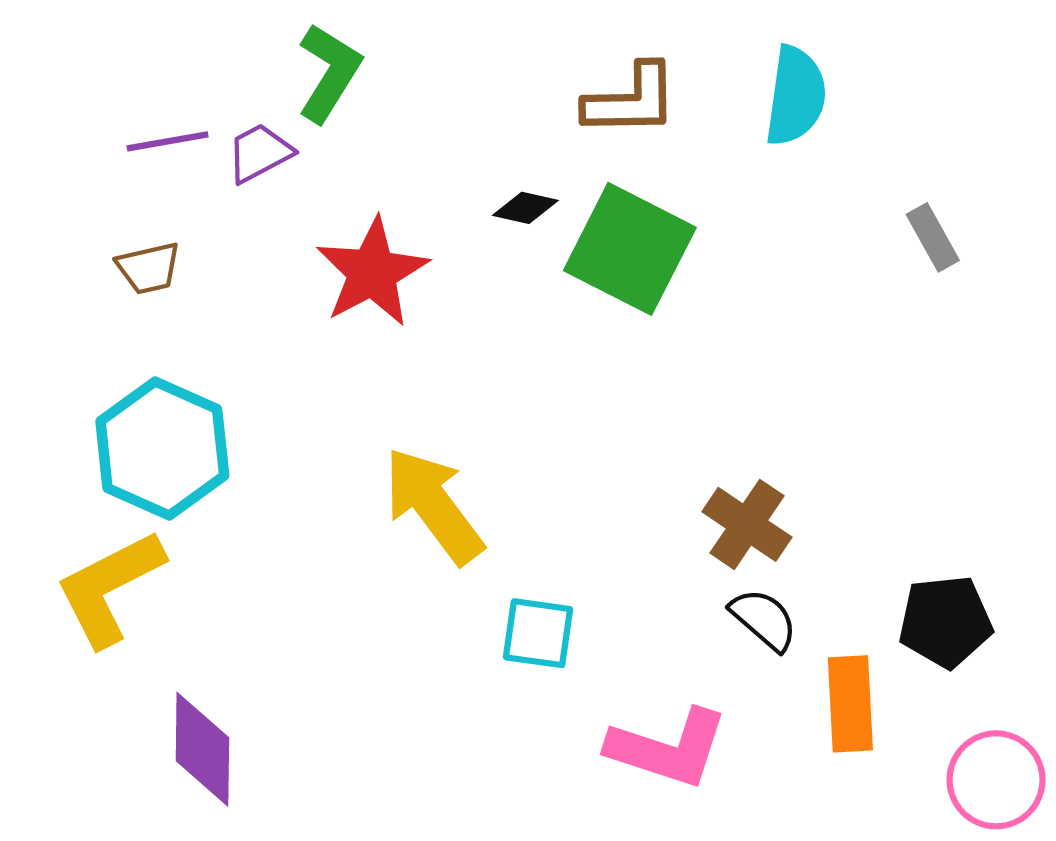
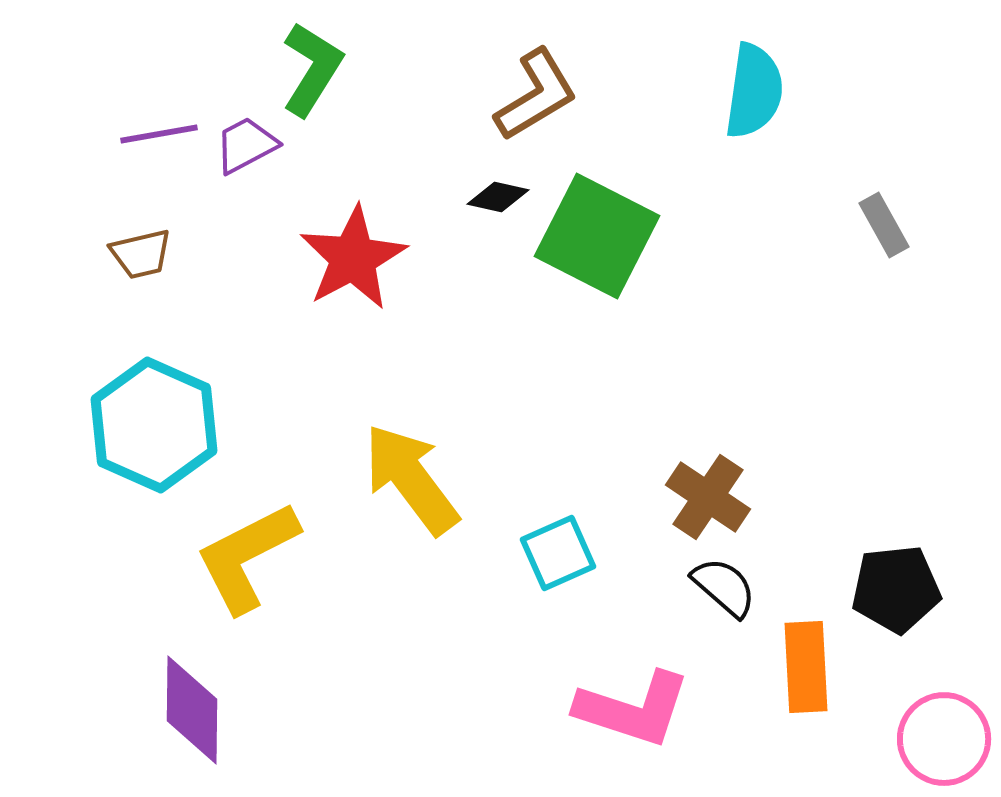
brown L-shape: (631, 100) -> (536, 95), moved, turned -30
yellow L-shape: (110, 588) -> (247, 557), moved
cyan square: (538, 633) -> (558, 553), moved, turned -32

